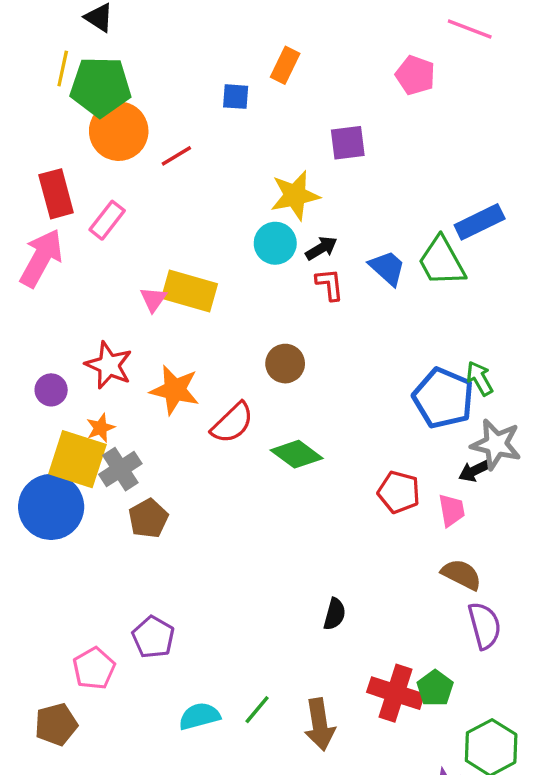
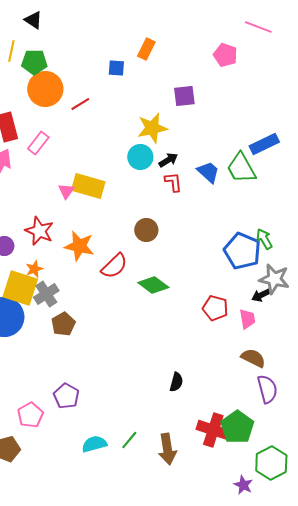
green pentagon: (101, 87) -> (34, 62), size x0.7
green pentagon: (435, 688) -> (237, 427), size x1.5

